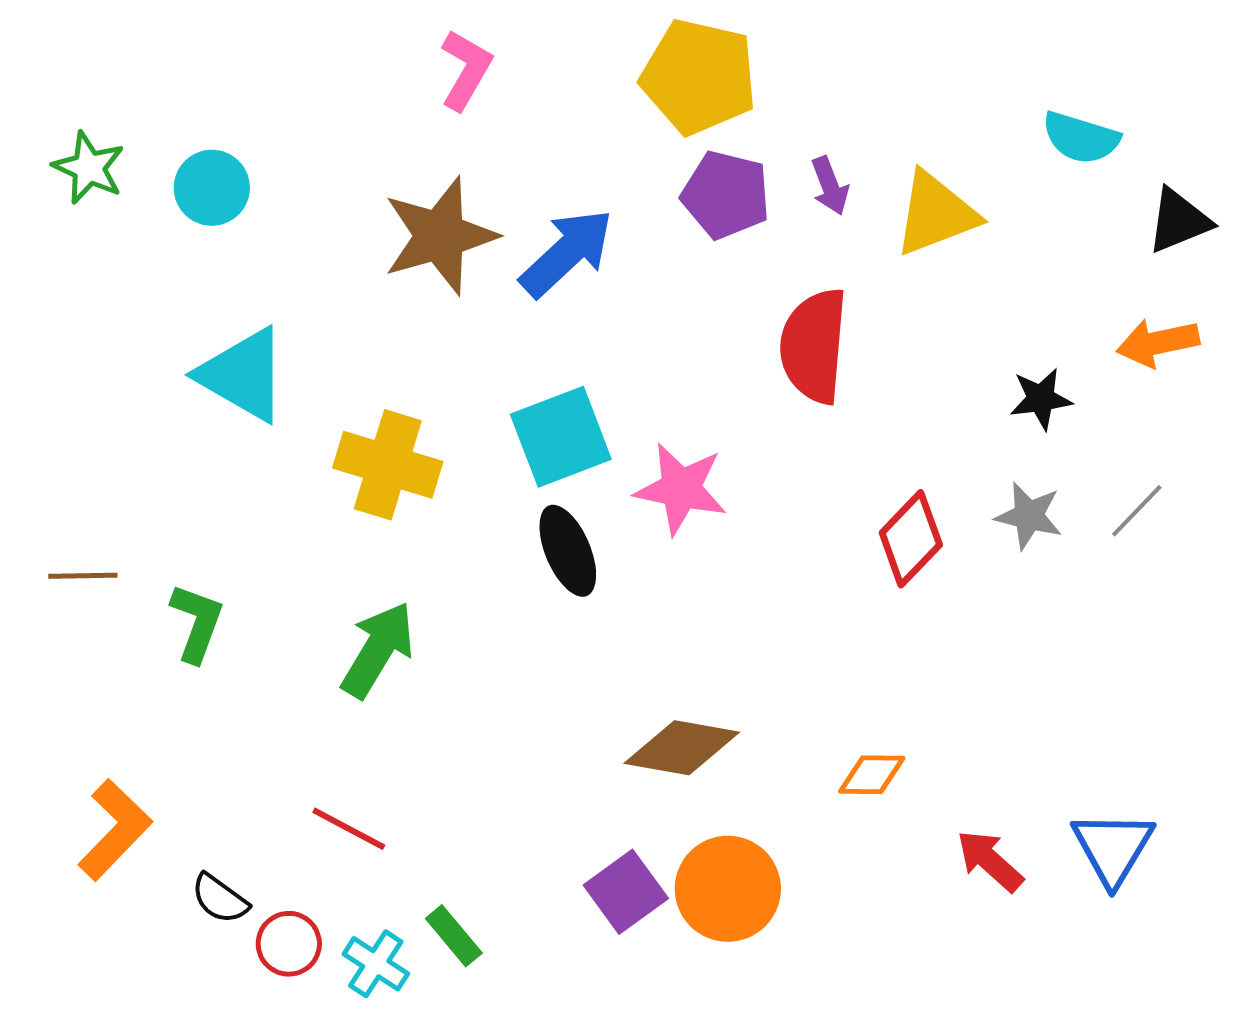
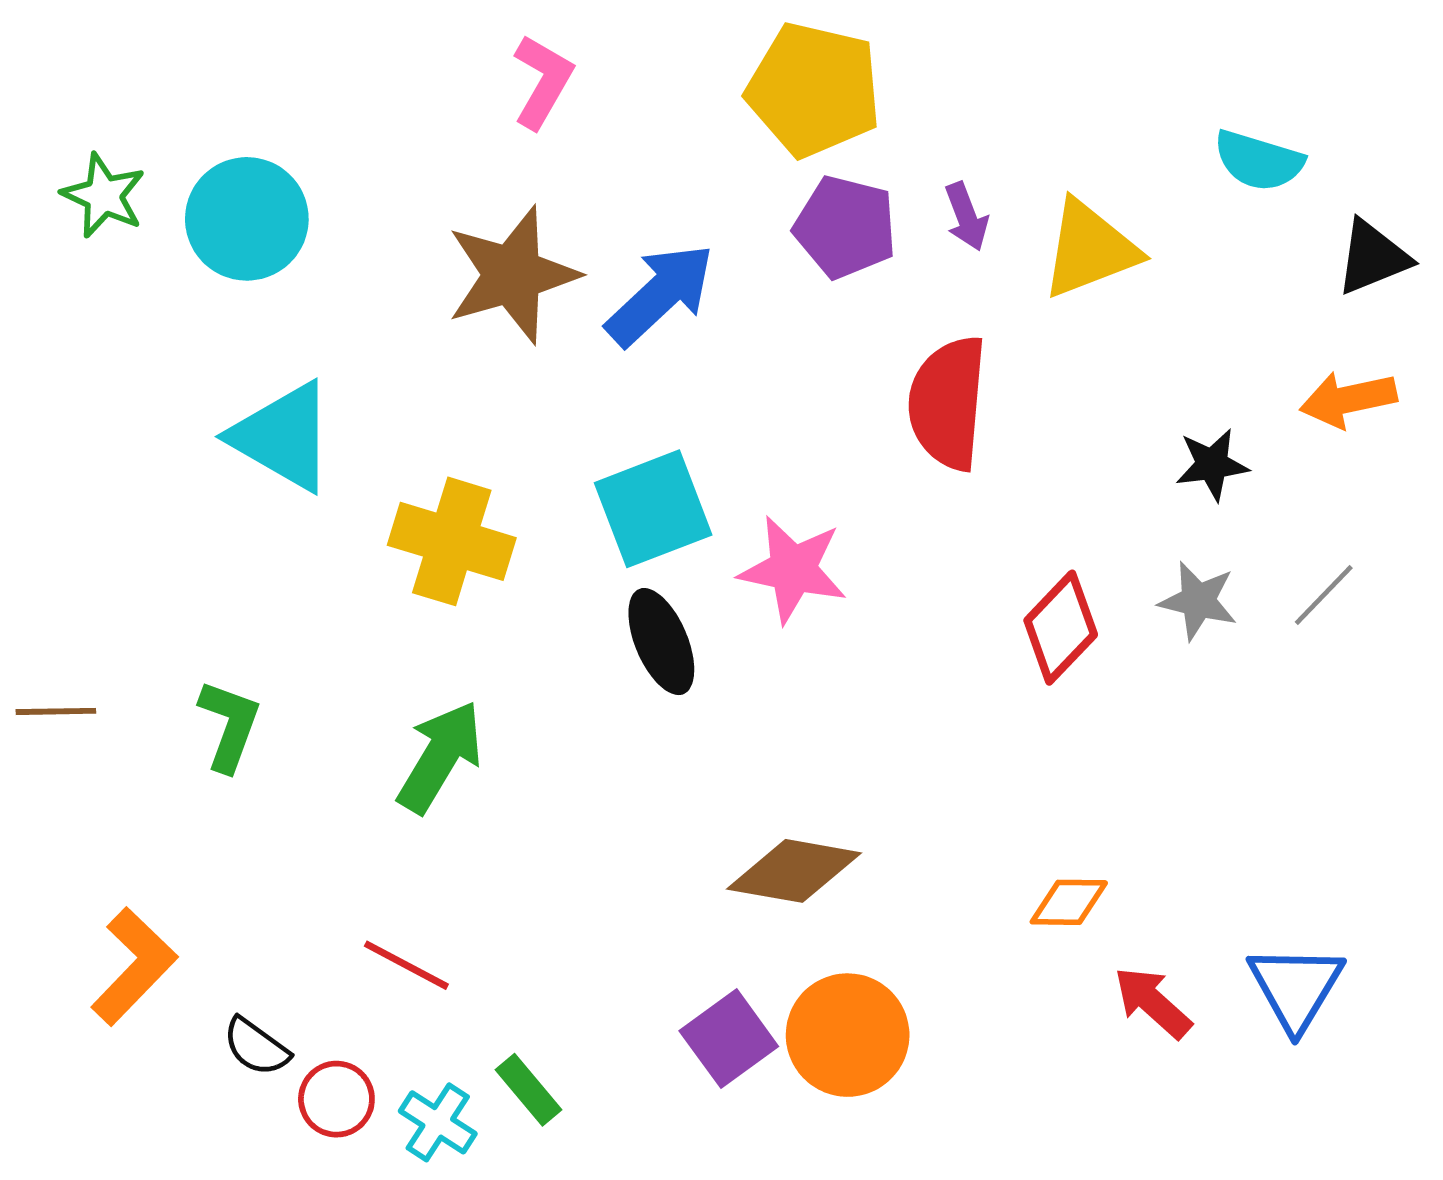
cyan circle: (212, 188) -> (247, 219), size x1.4
brown line: (83, 576) -> (56, 711), moved
orange diamond: (872, 775) -> (1069, 902), moved

